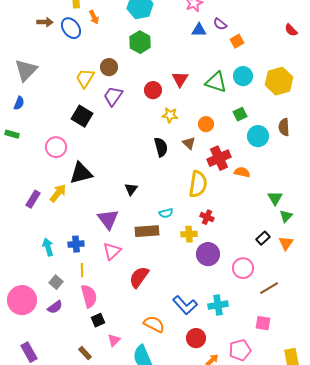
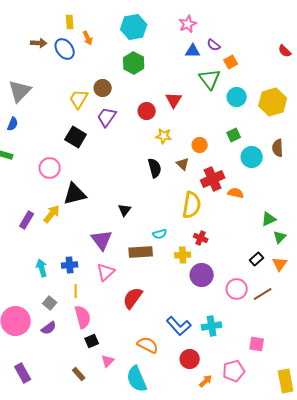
green triangle: (216, 82) -> (210, 79), moved, turned 35
green triangle: (275, 198) -> (269, 219), turned 35
brown line: (269, 288) -> (263, 294), moved

